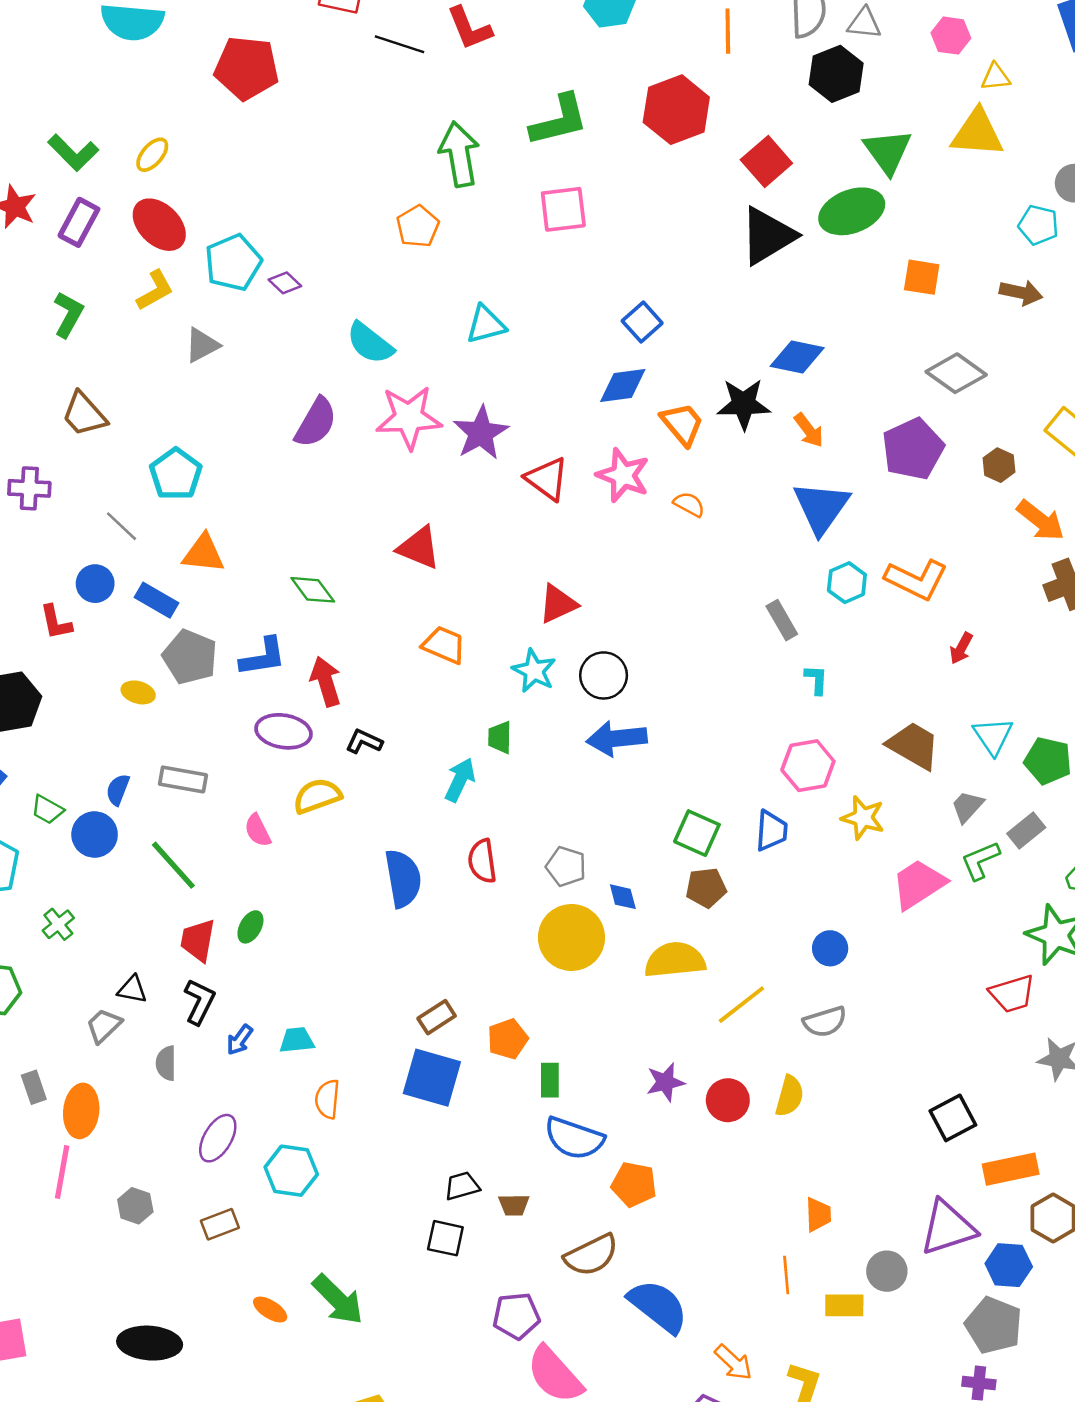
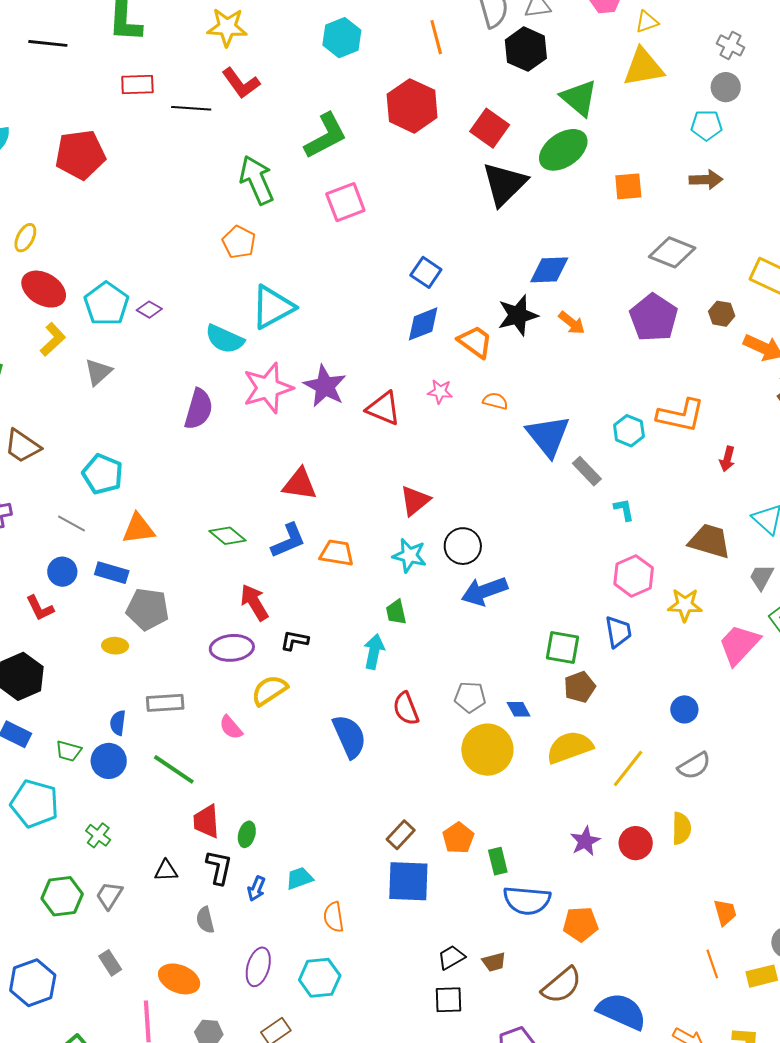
cyan triangle: (486, 324) -> (273, 307), moved, size x1.4
pink star: (623, 475) -> (440, 392), size x0.6
blue triangle: (821, 507) -> (548, 436), moved
blue L-shape: (263, 657) -> (288, 541), moved
green ellipse: (250, 927) -> (247, 834), moved
gray trapezoid: (104, 1026) -> (109, 896), moved
orange ellipse: (81, 1111) -> (179, 979), moved, turned -60

